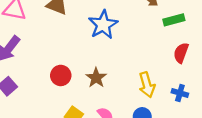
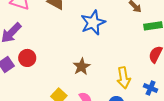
red circle: (61, 75) -> (27, 58), moved

